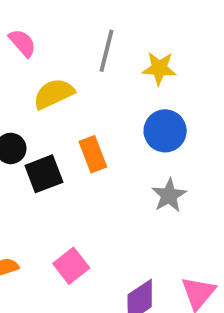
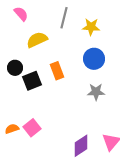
gray star: (169, 195) -> (96, 92), turned 30
pink square: (71, 266) -> (32, 128), moved

